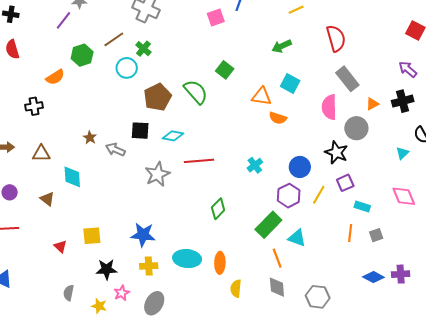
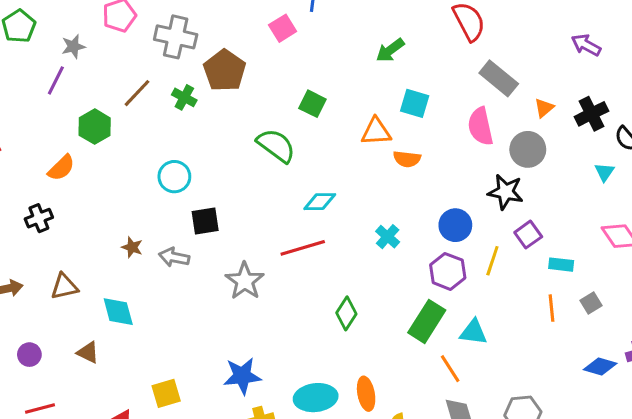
cyan circle: (127, 68) -> (174, 177), moved
brown pentagon: (157, 97) -> (225, 70), moved
black cross: (403, 101) -> (591, 114), moved
cyan diamond: (173, 136) -> (320, 202), moved

